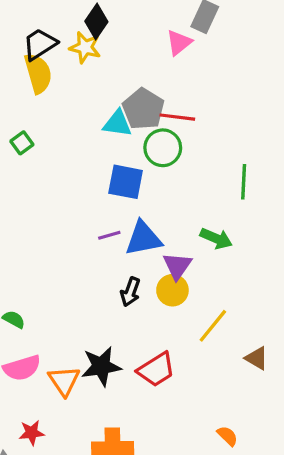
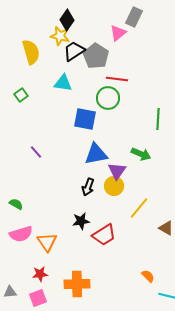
black trapezoid: (40, 44) -> (74, 51), moved
gray pentagon: (143, 109) -> (96, 56), moved
cyan triangle: (117, 124) -> (63, 83), moved
purple line: (109, 235) -> (36, 152), moved, turned 64
black star: (101, 366) -> (81, 221), moved, size x0.7
red star: (32, 433) -> (40, 274), moved

